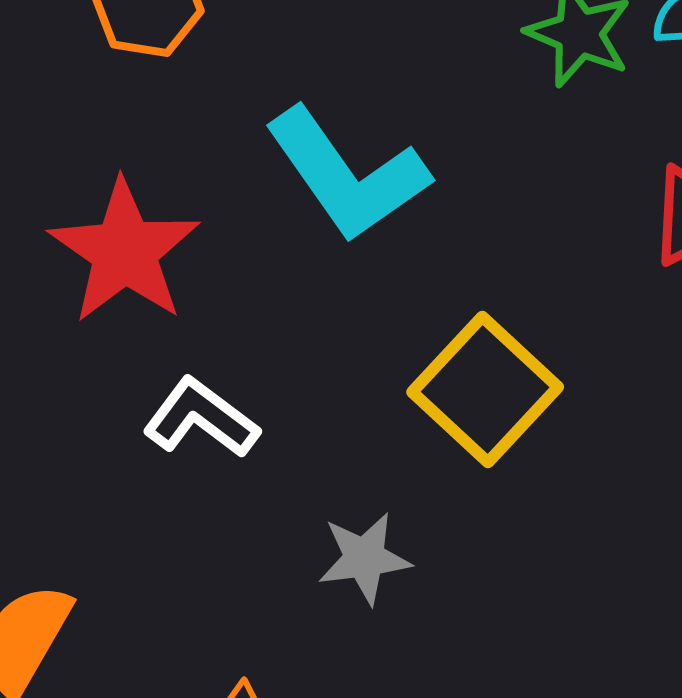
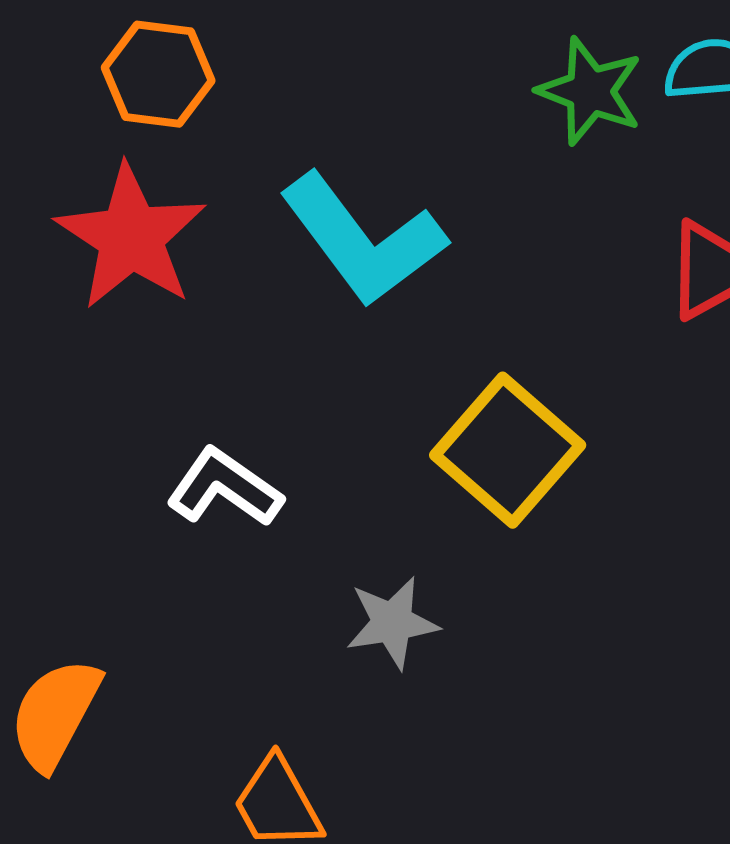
red star: (125, 251) -> (131, 237), moved

